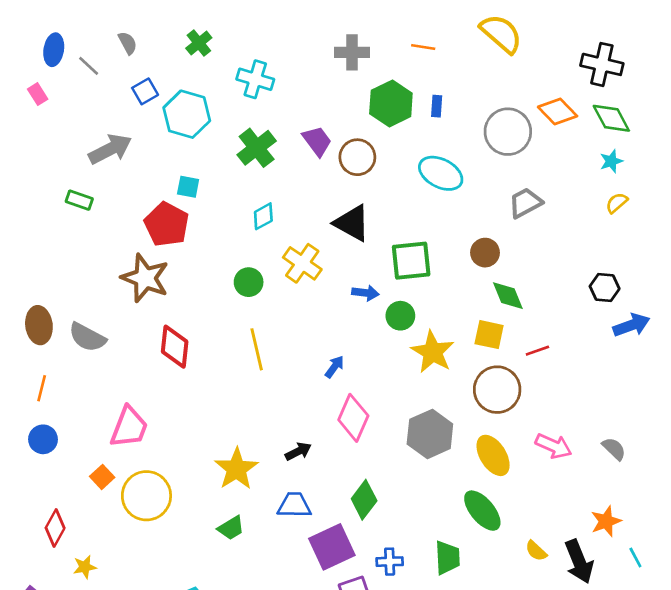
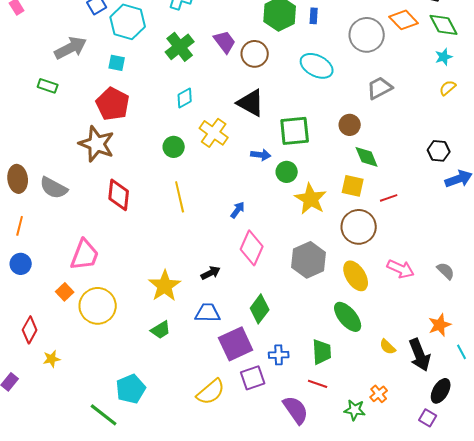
cyan square: (188, 187) -> (117, 63), moved

